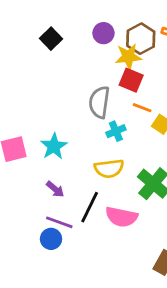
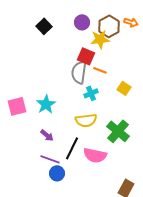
red square: (131, 80) -> (86, 56), moved
orange line: (142, 108) -> (100, 70), moved
blue circle: (51, 239) -> (57, 173), moved

